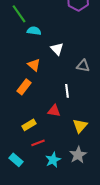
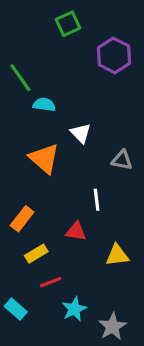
orange triangle: (34, 65) -> (44, 159), size x1.5
orange rectangle: (24, 87) -> (22, 219), moved
yellow triangle: (80, 126) -> (117, 255), turned 42
gray star: (78, 155) -> (112, 327), moved

